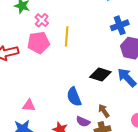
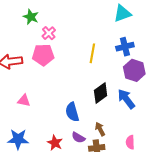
yellow line: (67, 36) -> (92, 53), moved
black diamond: (100, 74) -> (101, 93), turned -60
pink triangle: (29, 106) -> (24, 101), moved

